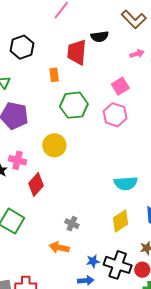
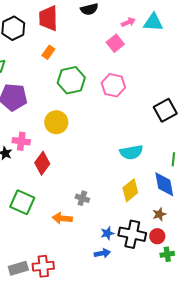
red trapezoid: (77, 52) -> (48, 18), moved
orange rectangle: (54, 75) -> (48, 52), turned 48
pink square: (120, 86) -> (115, 43), moved
orange arrow: (59, 247) -> (62, 218), moved

